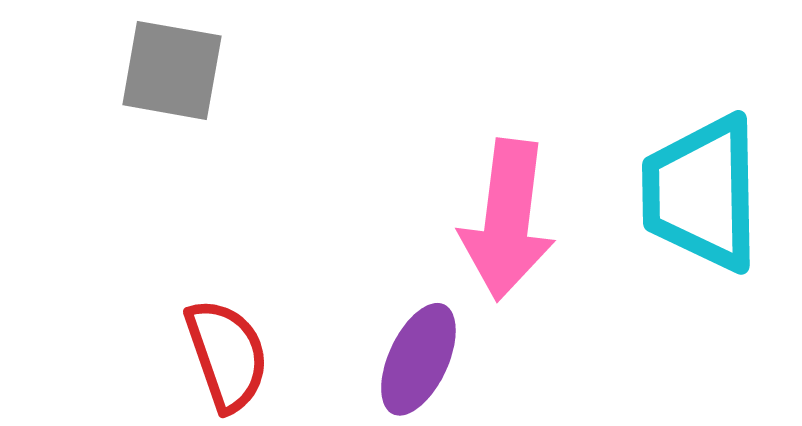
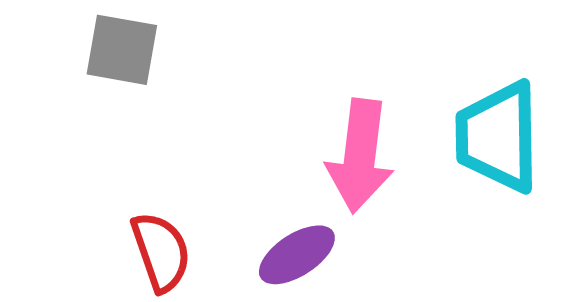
purple ellipse: (418, 359) -> (297, 255), turned 32

